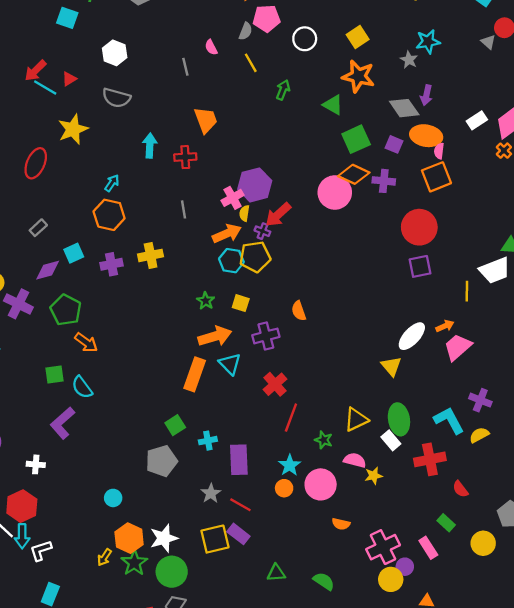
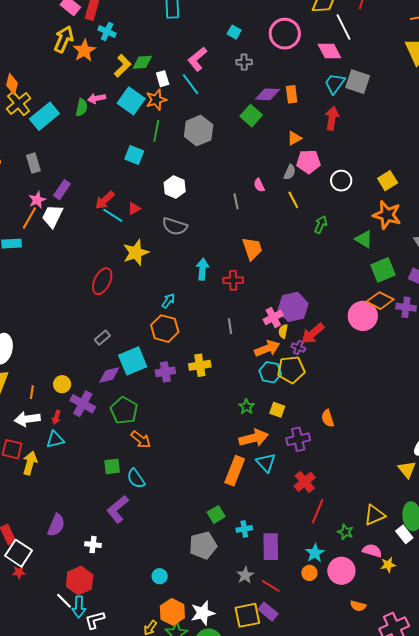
cyan square: (74, 253) -> (133, 361), size x1.6

